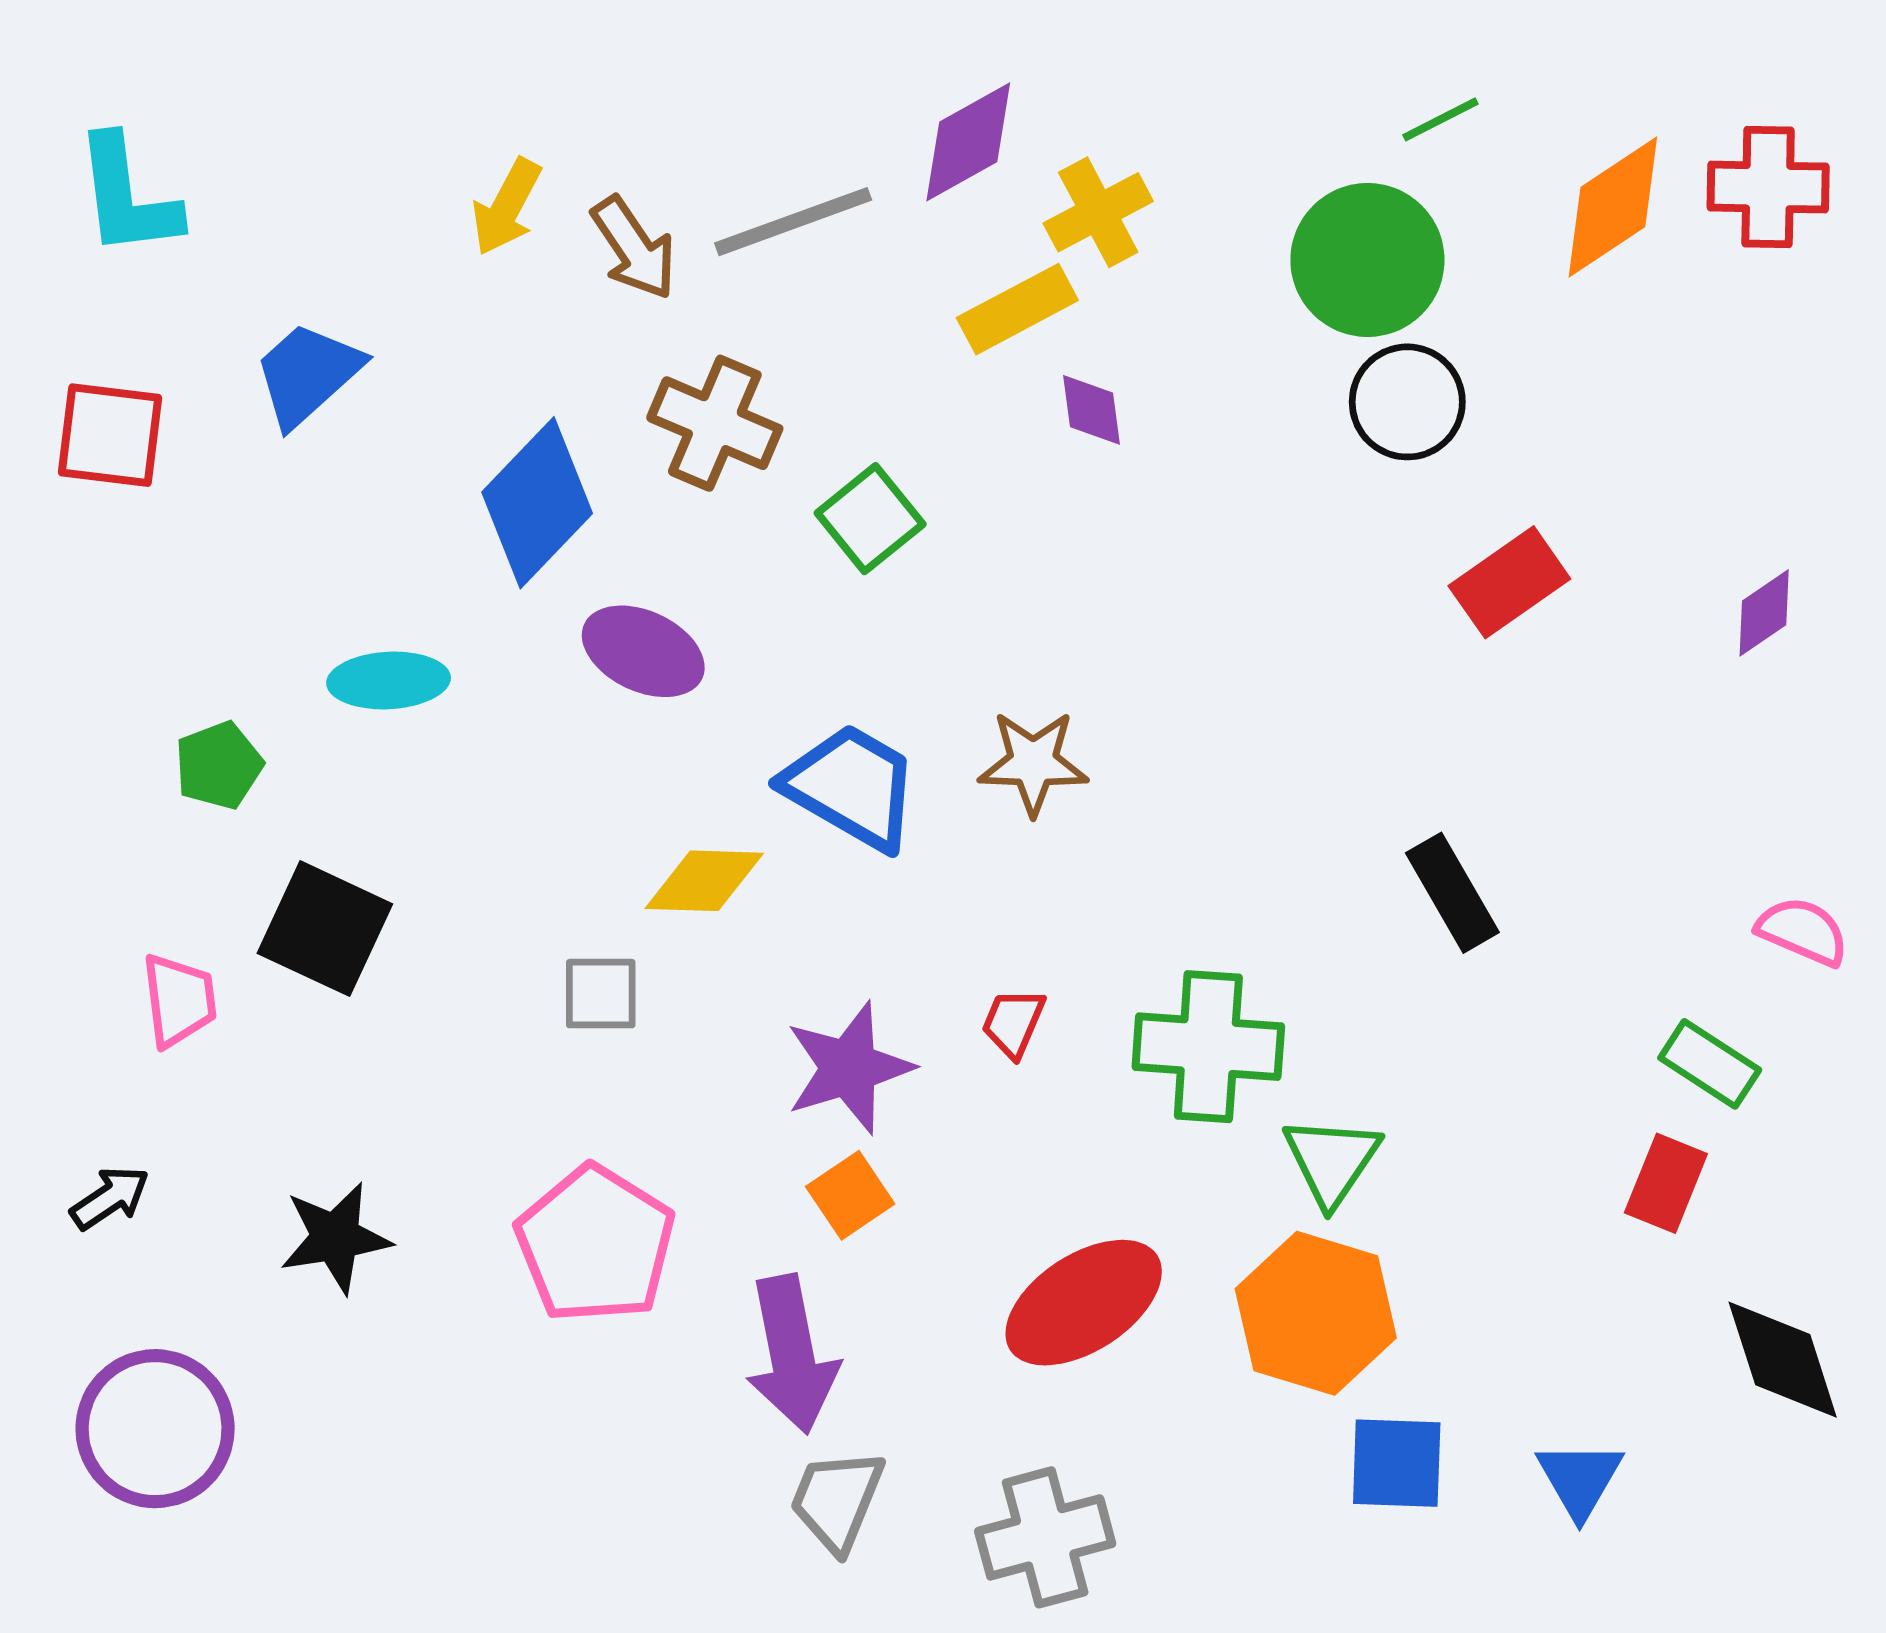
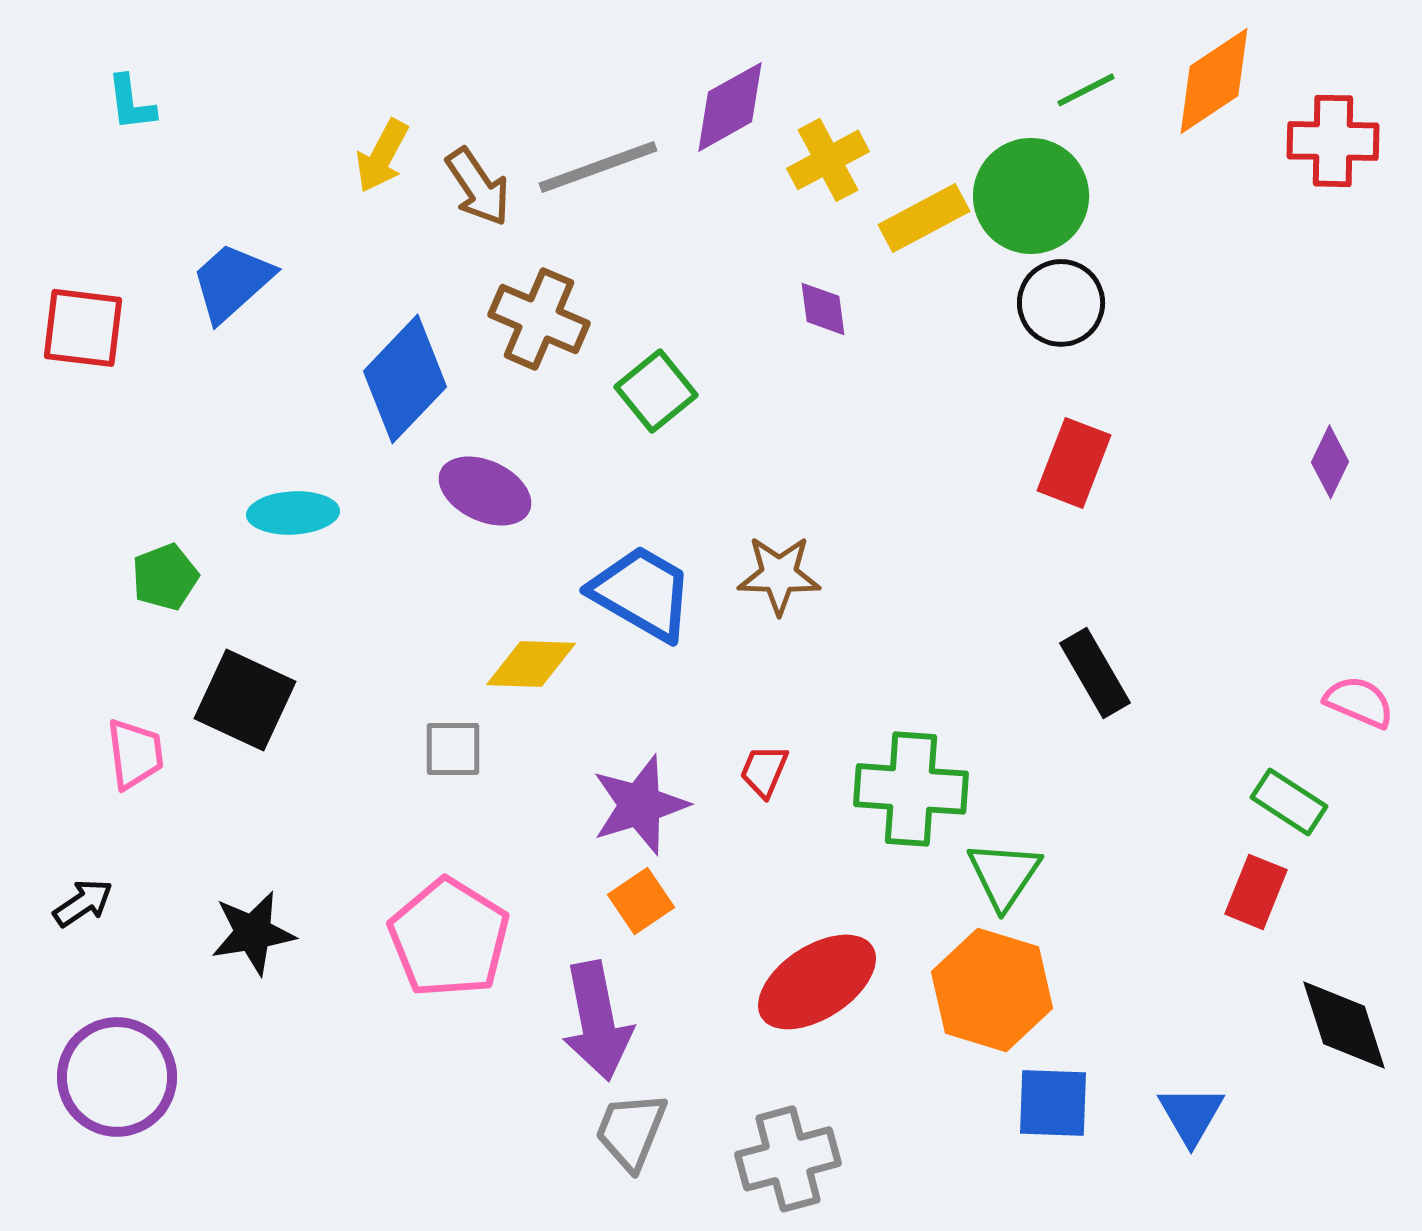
cyan L-shape: (127, 196) -> (131, 103), moved, size x0.6
orange diamond: (1613, 207) -> (1214, 81), moved
yellow rectangle: (1017, 309) -> (924, 218), moved
red rectangle: (1509, 582) -> (1074, 463), moved, turned -34
purple diamond: (1764, 613) -> (1330, 462), turned -30

